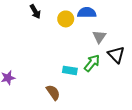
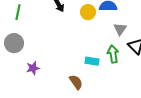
green arrow: (92, 63) -> (113, 54), turned -48

